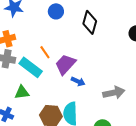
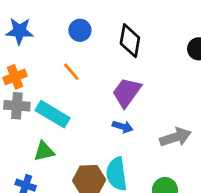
orange line: (45, 52) -> (71, 72), moved
purple trapezoid: (65, 64) -> (127, 92), moved

